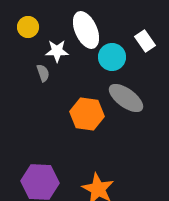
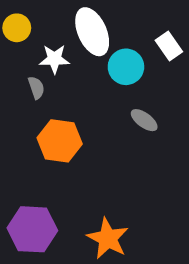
gray ellipse: (126, 98) -> (144, 120), size x0.6
orange hexagon: (87, 114) -> (60, 141), moved

